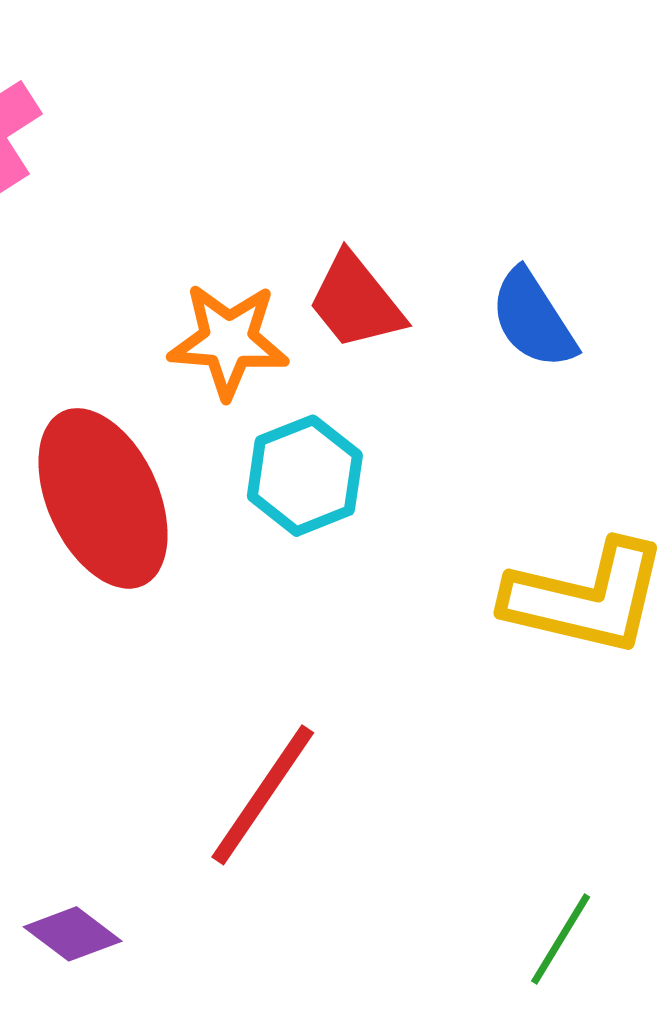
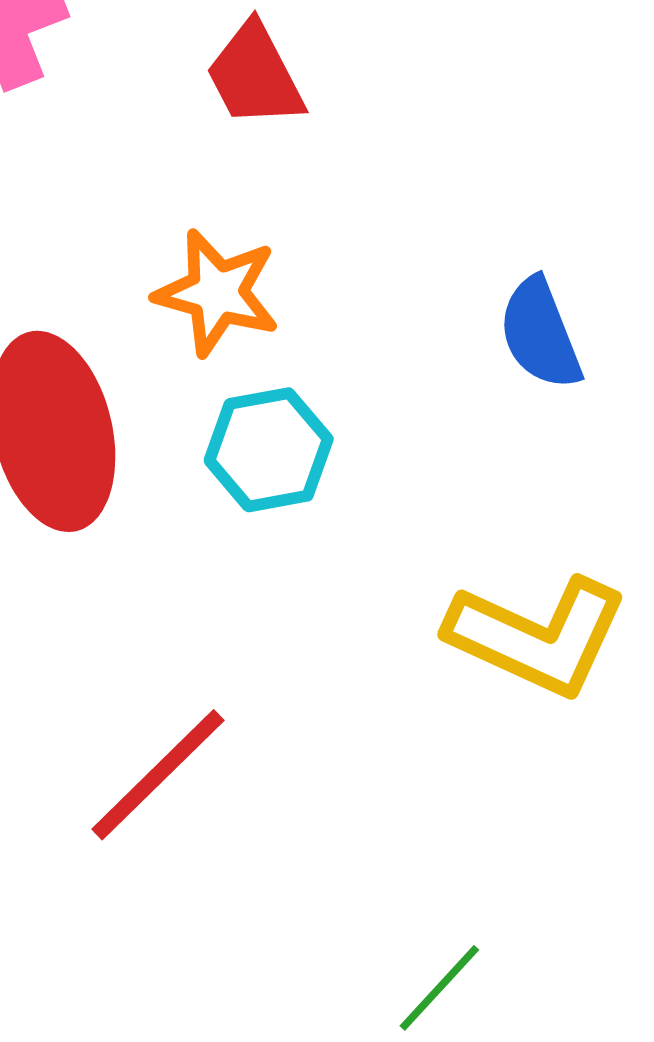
red trapezoid: (356, 302) -> (255, 75), moved

